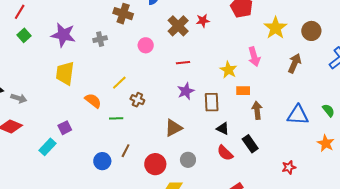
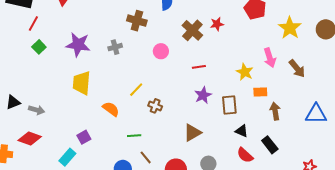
brown arrow: (295, 63) -> (297, 69), moved, turned 120
green line: (116, 118) -> (134, 136), moved
brown line: (126, 151) -> (146, 157), turned -64

